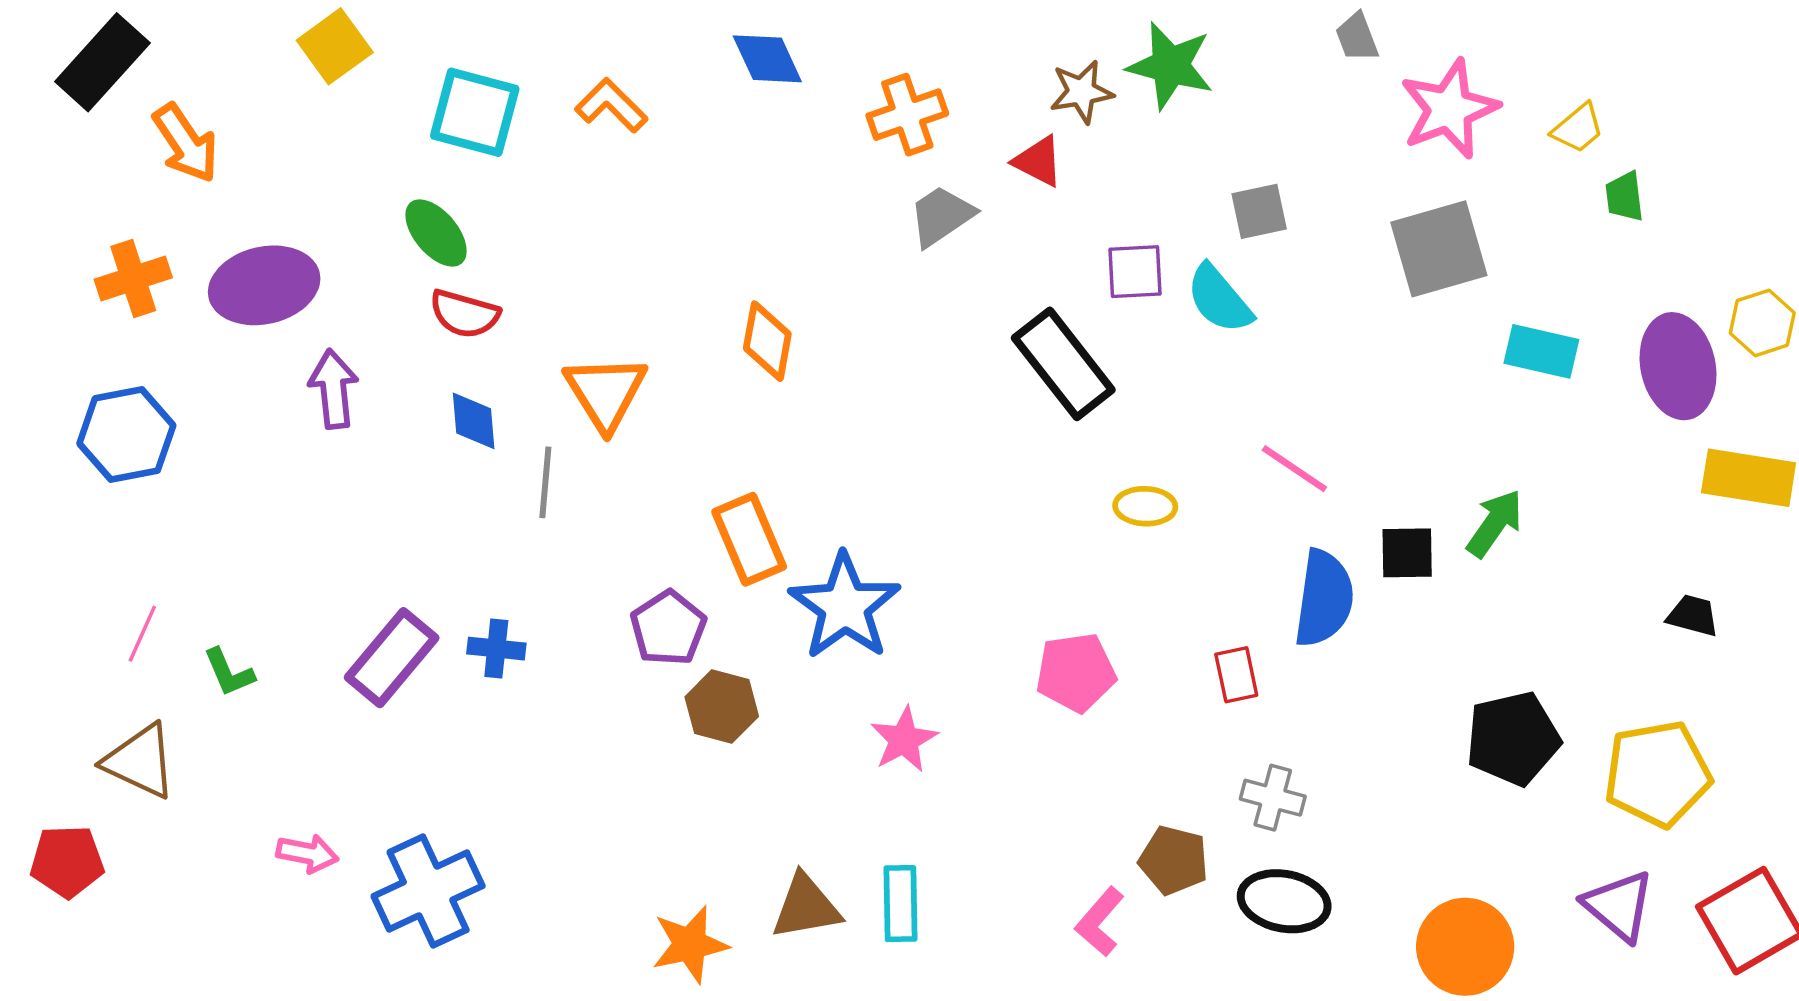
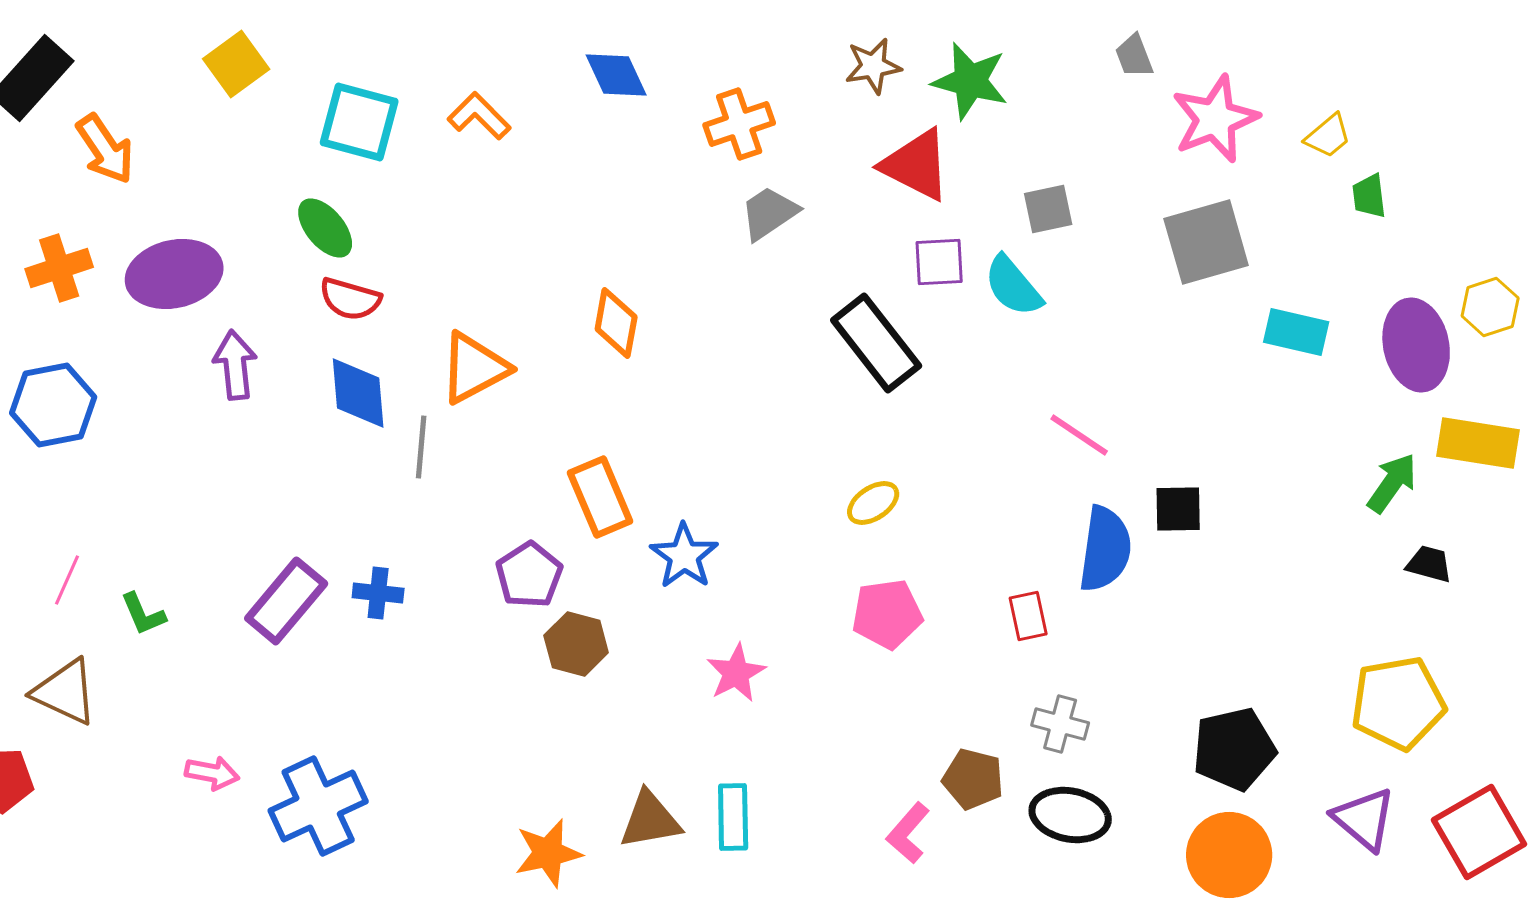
brown star: (1081, 92) -> (873, 66), moved
red triangle: (1038, 161) -> (916, 165), moved, size x1.6
orange triangle: (606, 392) -> (474, 368), turned 34
blue diamond: (474, 421) -> (358, 393), size x1.4
yellow ellipse: (1145, 506) -> (873, 503), moved, turned -36
green arrow: (1495, 523) -> (1392, 483), moved
blue star: (845, 606) -> (684, 556), size x0.7
black pentagon: (1513, 738) -> (1234, 749), moved

